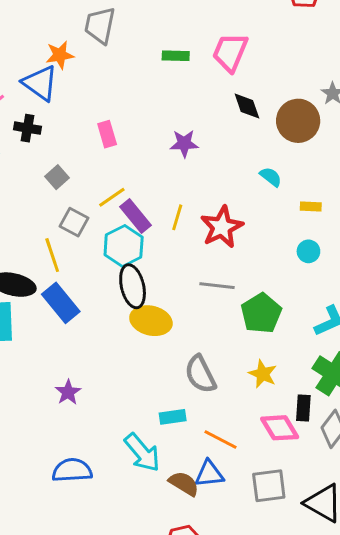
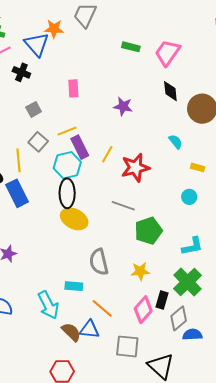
yellow star: (263, 374) -> (140, 271), turned 30
pink diamond: (280, 428) -> (143, 310), turned 60

